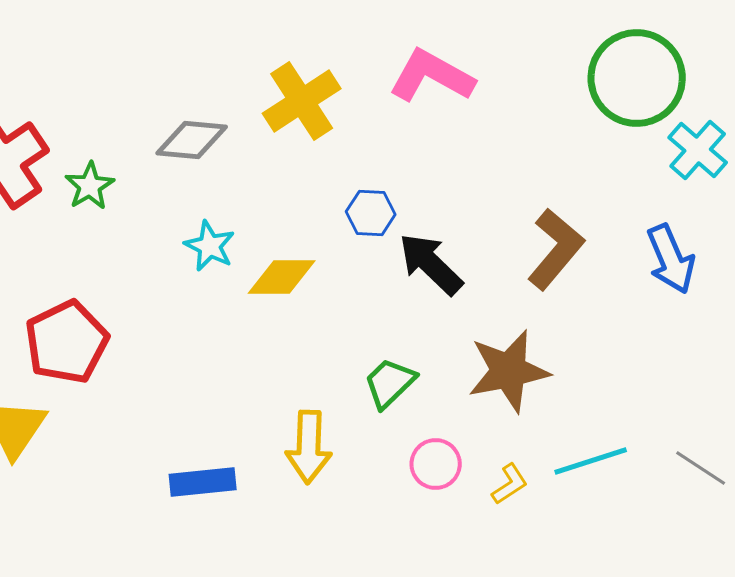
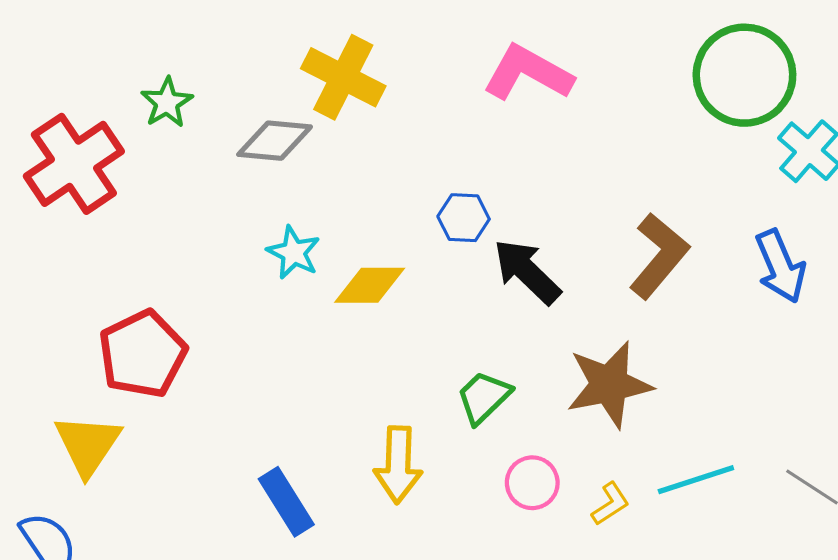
yellow cross: (302, 101) -> (343, 77), moved, turned -30
green star: (90, 186) -> (167, 103), moved
blue rectangle: (203, 482) -> (286, 502), turned 64

